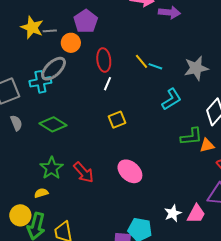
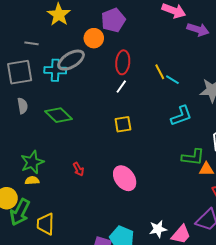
gray line: (50, 31) -> (32, 43), moved
green star: (52, 168) -> (32, 162), moved
red arrow: (84, 172) -> (78, 169), size x0.6

